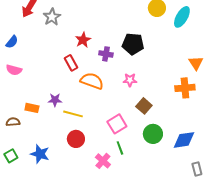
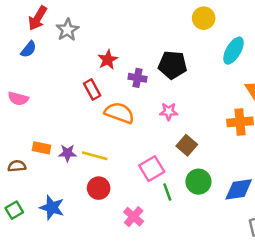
cyan ellipse: (182, 17) -> (233, 51), moved
blue semicircle: (12, 42) -> (29, 49), moved
purple star: (55, 100) -> (67, 153), moved
green line: (120, 148) -> (167, 192), moved

